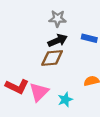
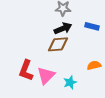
red L-shape: (17, 86) -> (26, 70), turned 85

